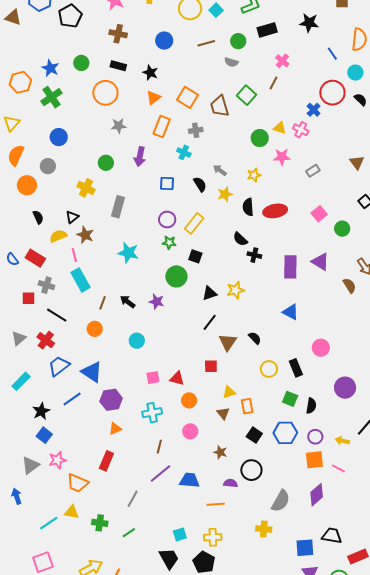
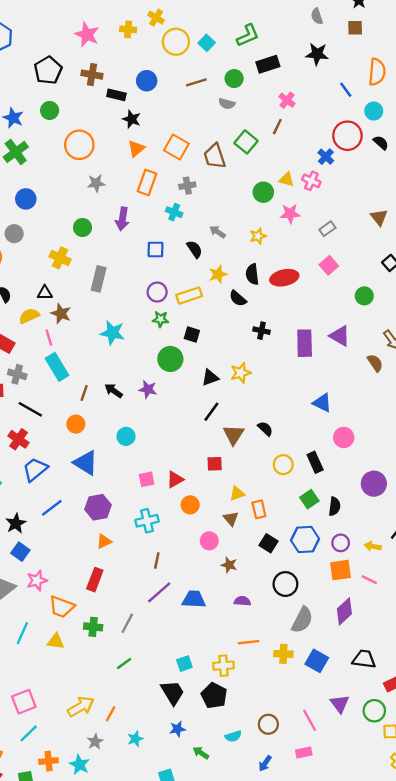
black pentagon: (70, 16) -> (48, 70), moved
black rectangle: (118, 66) -> (116, 95), moved
yellow star: (225, 194) -> (218, 274), moved
pink square: (319, 214) -> (329, 265), moved
black triangle: (72, 217) -> (45, 293), turned 40
yellow rectangle: (194, 223) -> (189, 296), turned 35
black semicircle: (240, 239) -> (238, 298), moved
blue triangle: (291, 312) -> (322, 403), moved
blue triangle: (92, 372) -> (86, 463), moved
red triangle: (177, 378) -> (175, 479), turned -42
green square: (290, 399) -> (309, 499), turned 35
pink circle: (190, 431) -> (209, 541), moved
black circle: (251, 470) -> (285, 584), moved
orange line: (216, 504) -> (249, 642), moved
cyan line: (49, 523) -> (22, 633), moved, turned -30
green cross: (100, 523) -> (93, 627), moved
blue square: (305, 548) -> (317, 661), moved, turned 36

